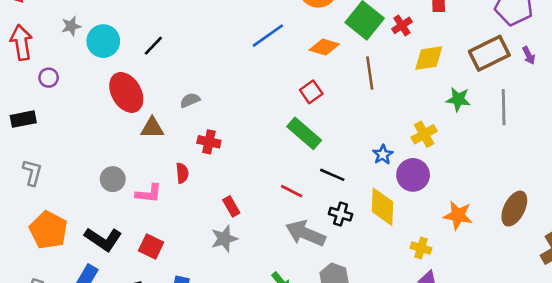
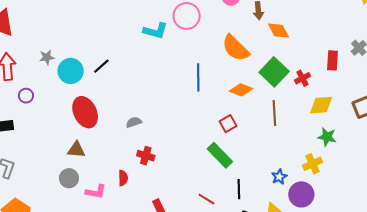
blue line: (268, 36) -> (198, 77), turned -60
black line: (153, 46) -> (101, 66), moved
green star: (458, 99) -> (327, 137), moved
brown triangle: (152, 128) -> (76, 150), moved
black line: (332, 175) -> (239, 189), turned 60

